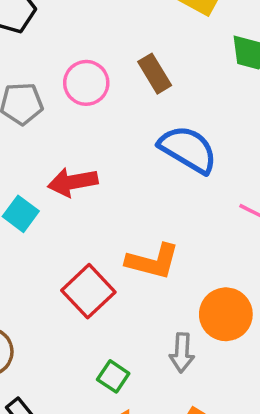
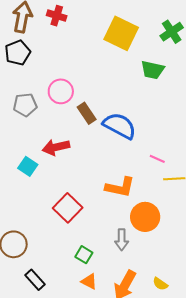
brown rectangle: (155, 74) -> (87, 113), moved
orange L-shape: (153, 261) -> (120, 187), moved

